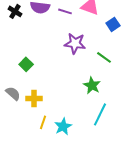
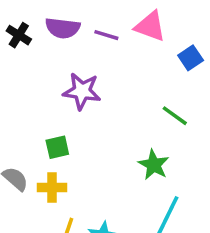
purple star: (75, 43) -> (82, 91), moved
green square: (26, 64) -> (57, 147), moved, turned 32

